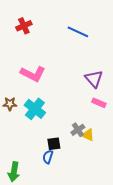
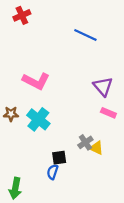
red cross: (24, 26) -> (22, 15), moved

